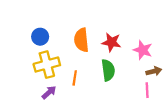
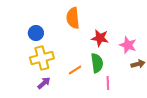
orange semicircle: (81, 40) -> (73, 18), moved
orange line: (75, 78) -> (75, 70), moved, turned 48
pink line: (147, 90) -> (108, 83), moved

